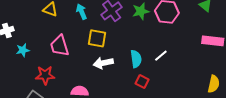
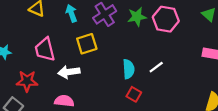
yellow square: (97, 38) -> (87, 44), turned -30
white arrow: (103, 63) -> (69, 72), moved

